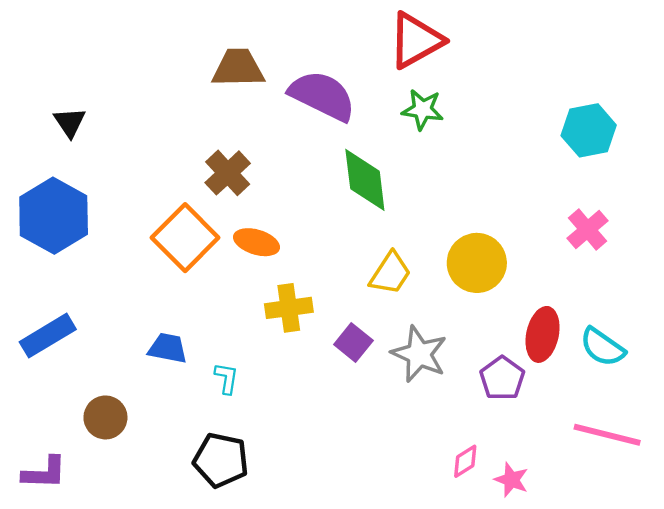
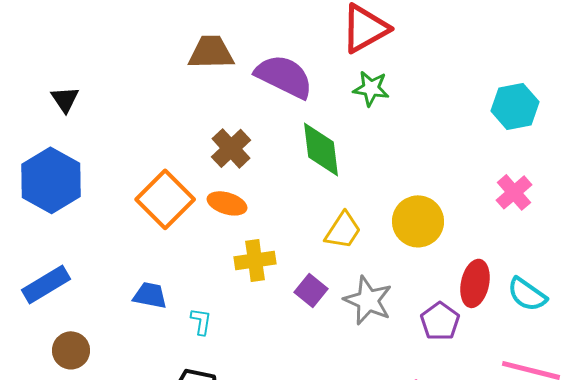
brown cross: (228, 173) -> (231, 148), moved
brown circle: (105, 417) -> (71, 350), moved

